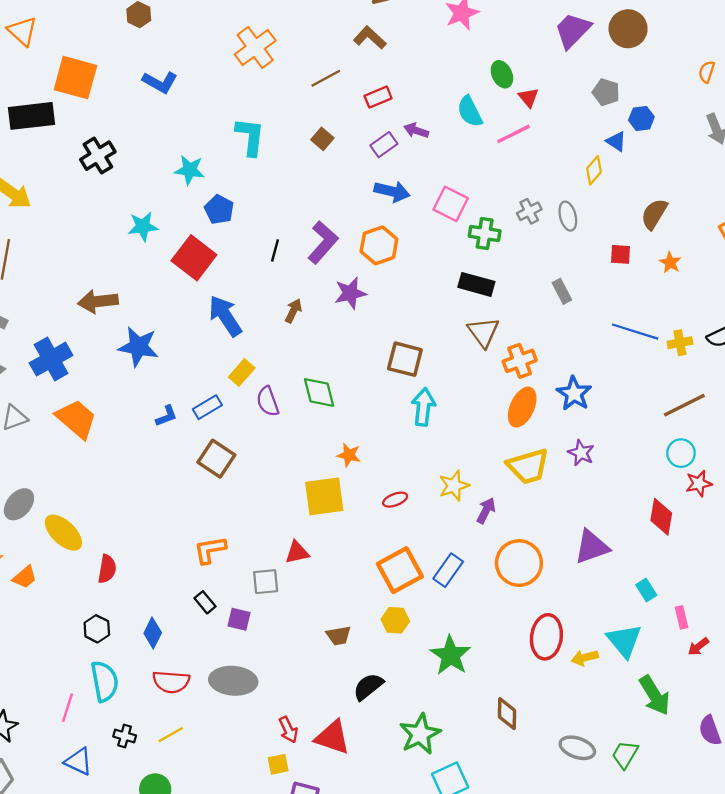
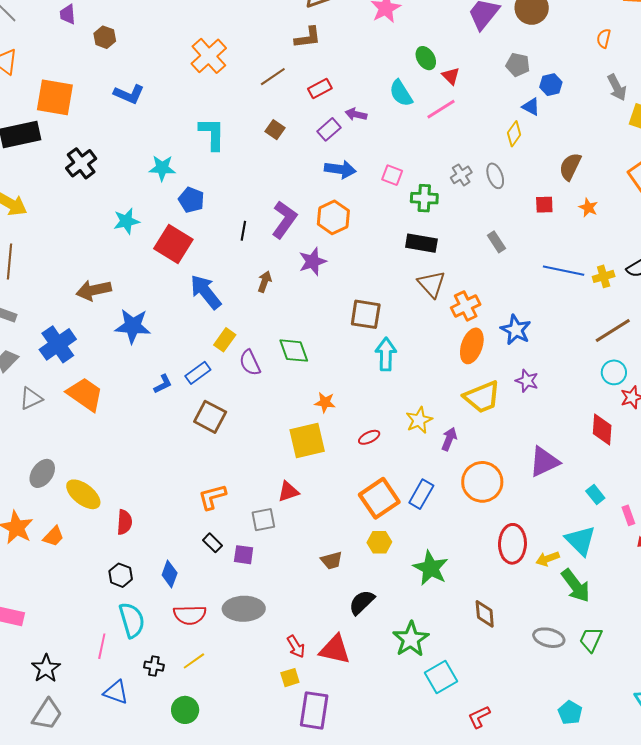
brown L-shape: (370, 38) -> (308, 38), turned 136
pink square: (451, 204) -> (392, 175), size x0.7
green arrow: (655, 695) -> (576, 586), moved

